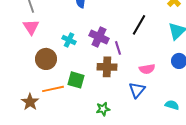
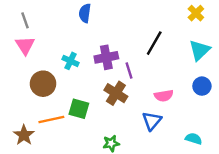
purple cross: (99, 37) -> (106, 57), turned -36
brown cross: (107, 67) -> (116, 93), turned 30

